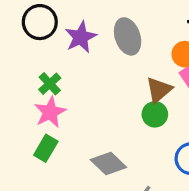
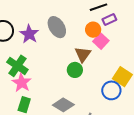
green cross: (50, 84) -> (17, 66), size x1.5
green circle: (155, 114) -> (75, 70), moved

